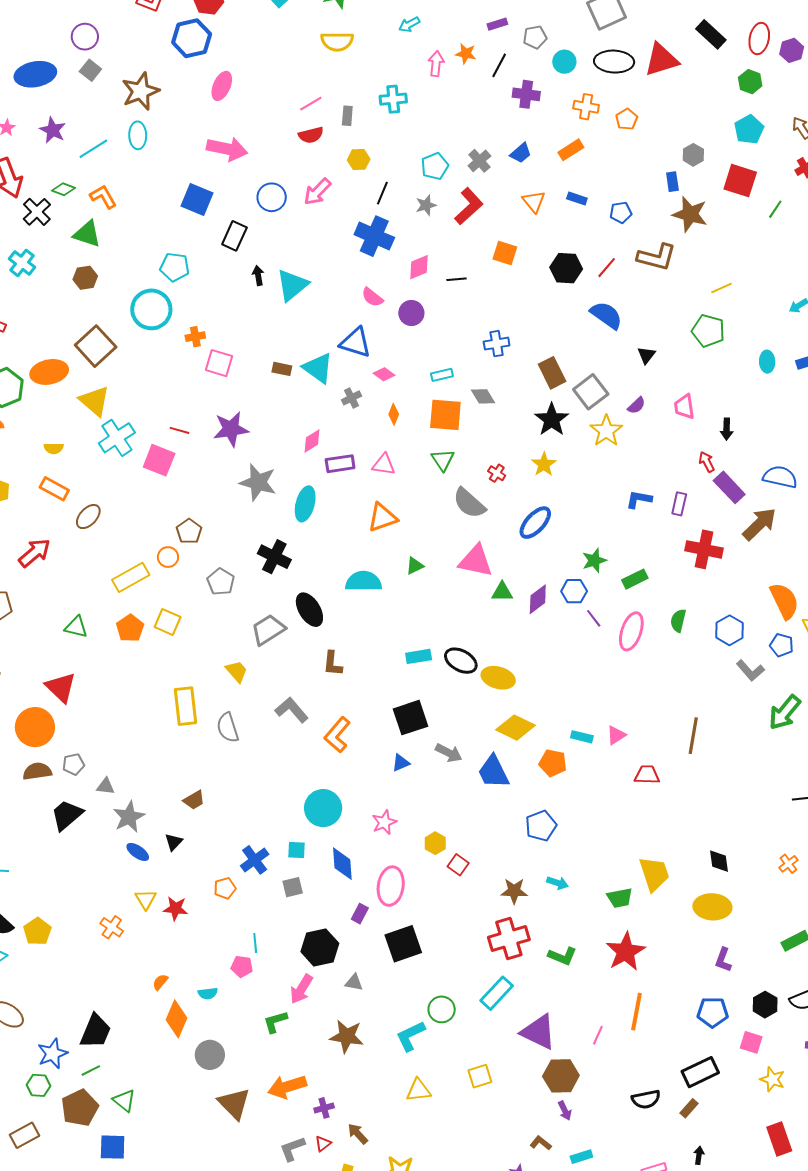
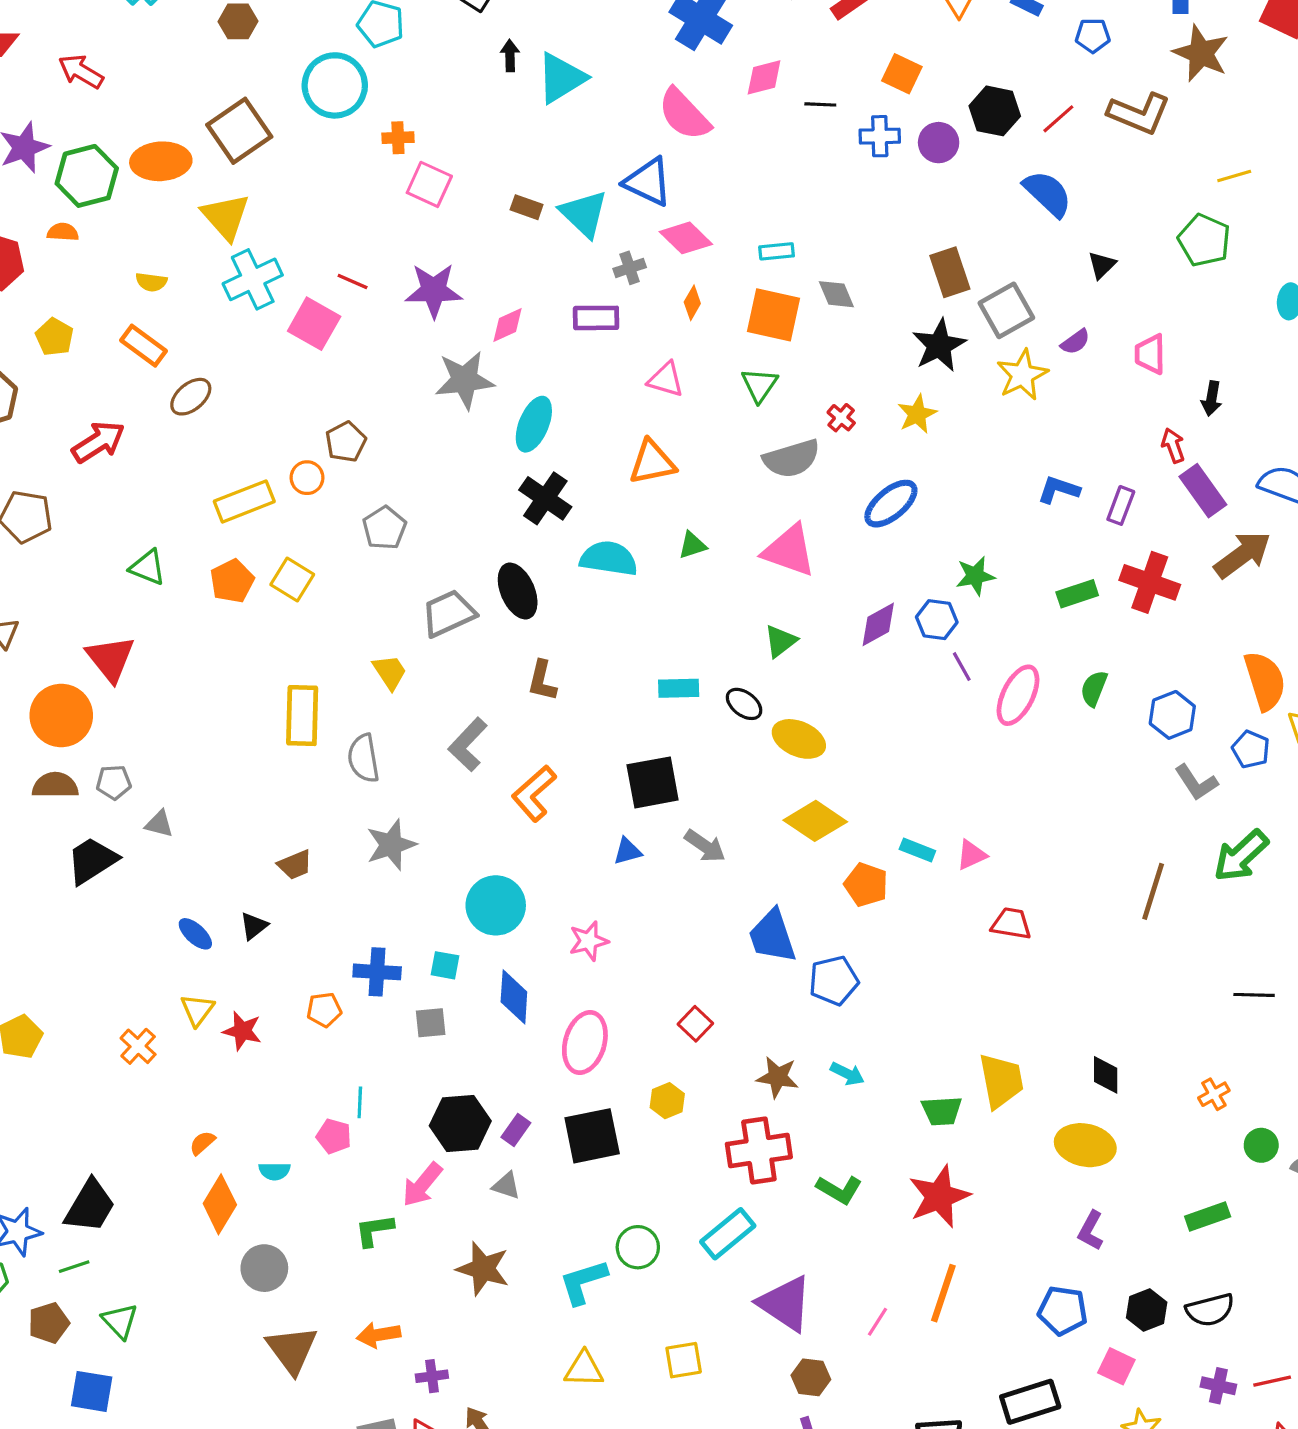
pink semicircle: (372, 297) -> (684, 114), size x1.6
purple circle: (411, 313) -> (939, 143), moved
blue cross: (497, 344) -> (880, 136), moved
pink diamond: (384, 374) -> (686, 238), size x1.5
pink diamond: (312, 441) -> (507, 325), moved
purple rectangle: (340, 464) -> (596, 318), moved
gray star: (258, 482) -> (465, 380), turned -30
gray semicircle: (469, 503) -> (792, 459), turned -66
black cross: (274, 557) -> (545, 498), moved
green rectangle: (635, 579) -> (1077, 594), moved
green triangle: (502, 592) -> (780, 641), moved, turned -45
black ellipse: (461, 661) -> (744, 704), size x0.7
gray L-shape: (292, 710) -> (468, 744), turned -104
brown line: (693, 736) -> (1153, 891), moved
blue trapezoid: (493, 772) -> (772, 936), moved
gray star: (129, 817) -> (391, 845), moved
yellow hexagon: (435, 843) -> (667, 1101), moved
blue cross: (255, 860) -> (377, 972), turned 32
purple rectangle: (360, 914) -> (516, 1130), moved
brown hexagon: (561, 1076) -> (811, 1377), size x0.7
orange arrow: (287, 1087) -> (379, 1335), size x0.7
brown pentagon: (80, 1108) -> (49, 1323), size x0.7

